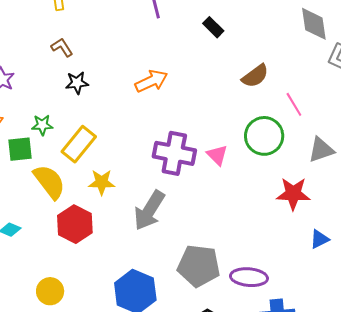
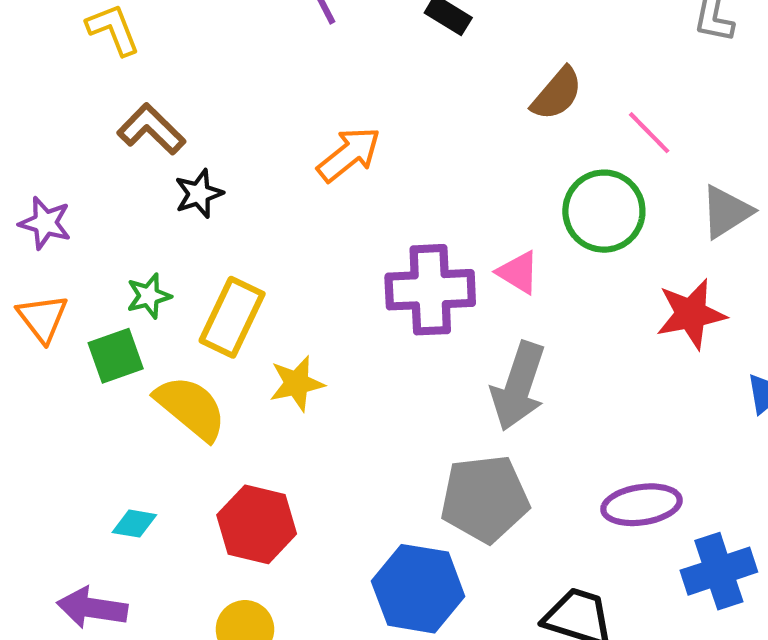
brown L-shape: (62, 47) -> (151, 129), size x1.4
gray arrow: (149, 210) -> (518, 386), moved
red hexagon: (75, 224) -> (257, 524), moved
gray pentagon: (199, 266) -> (485, 499), moved

